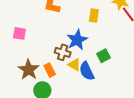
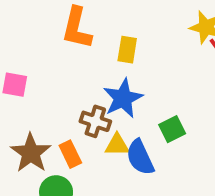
yellow rectangle: (94, 16) -> (127, 50), moved
yellow triangle: (74, 65) -> (117, 145), turned -32

